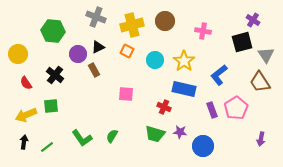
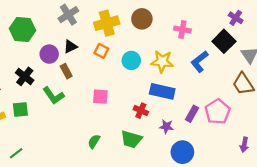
gray cross: (96, 17) -> (68, 15), turned 36
black square: (242, 42) -> (224, 41), turned -30
yellow star: (184, 61) -> (162, 62), turned -30
blue L-shape: (219, 75) -> (199, 62), moved
purple rectangle: (212, 110) -> (192, 114), turned 49
purple star: (180, 132) -> (166, 127), moved
green semicircle: (112, 136) -> (94, 141), moved
green L-shape: (82, 138) -> (53, 96), moved

